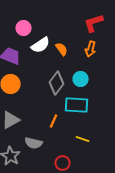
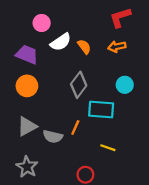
orange arrow: (91, 49) -> (117, 47), turned 63
cyan circle: (81, 79) -> (125, 85), moved
gray semicircle: (34, 143) -> (53, 136), moved

